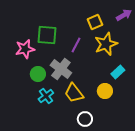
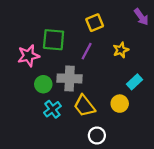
purple arrow: (124, 15) -> (141, 17), turned 84
yellow square: (95, 22) -> (95, 23), moved
yellow star: (106, 44) -> (121, 50), size x0.6
gray cross: (61, 69) -> (70, 78), turned -35

